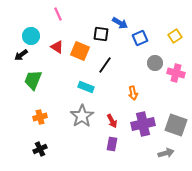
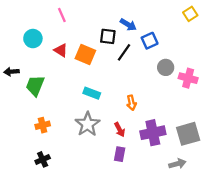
yellow square: (175, 36) -> (190, 14), moved
black arrow: (21, 55) -> (12, 72), moved, turned 32
black line: (105, 65) -> (124, 52), moved
orange arrow: (133, 93) -> (131, 103), moved
gray square: (176, 125) -> (188, 134), turned -35

